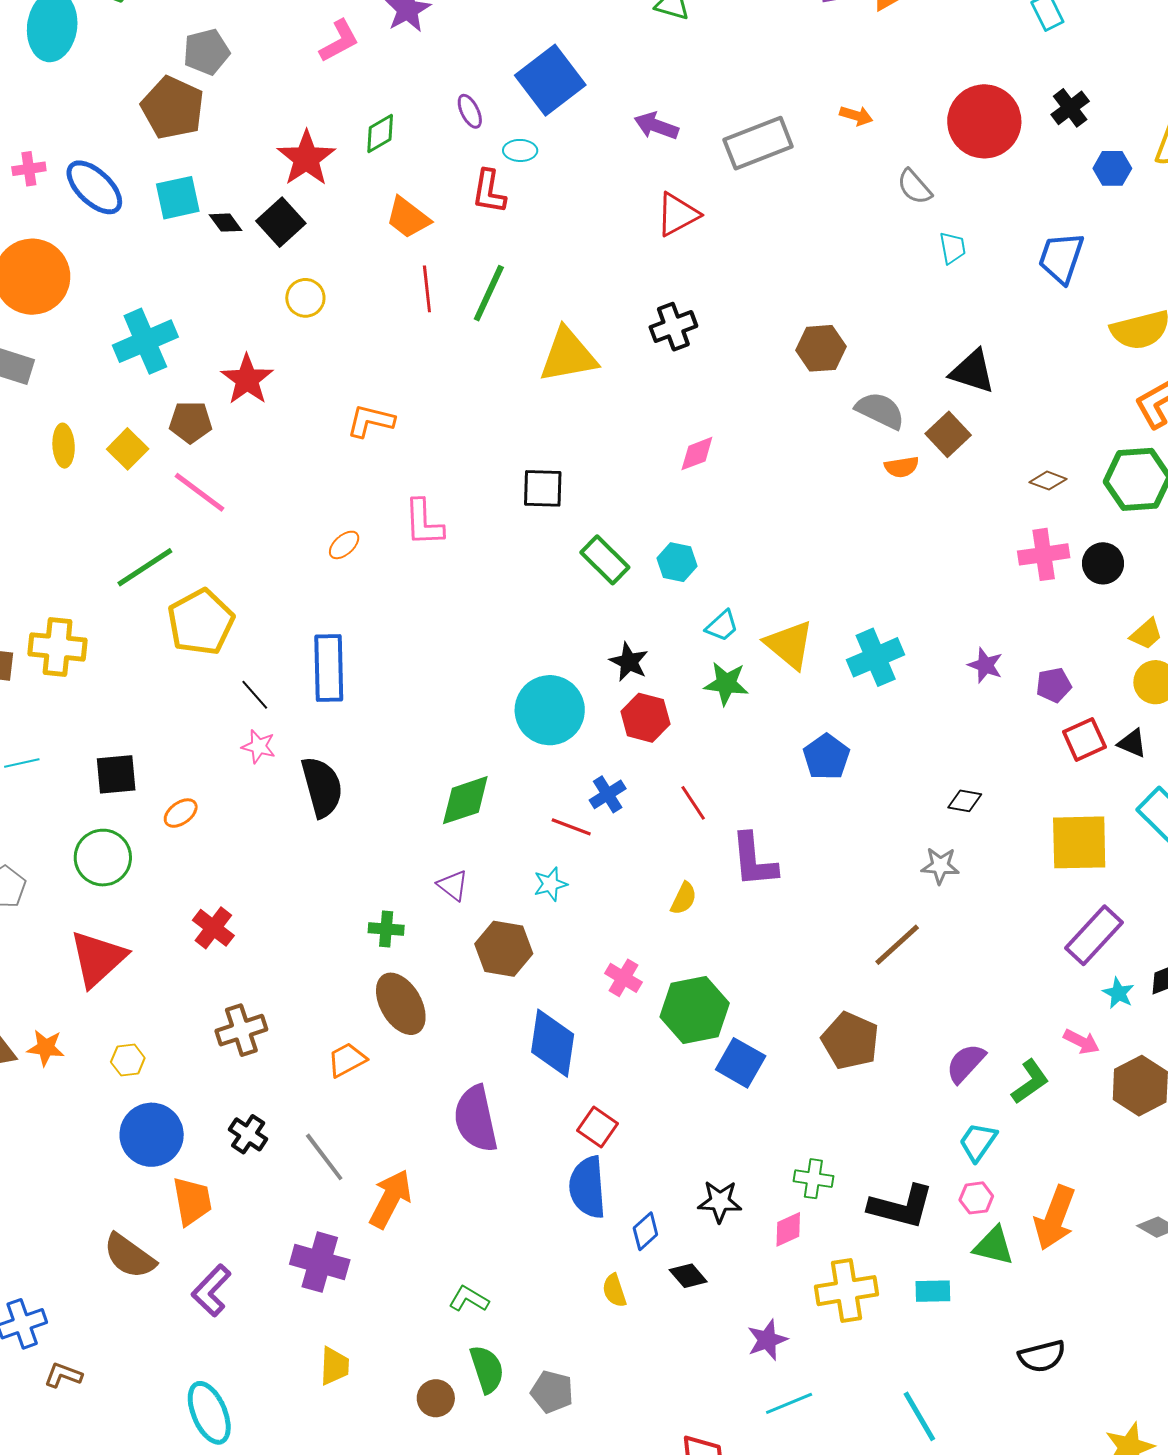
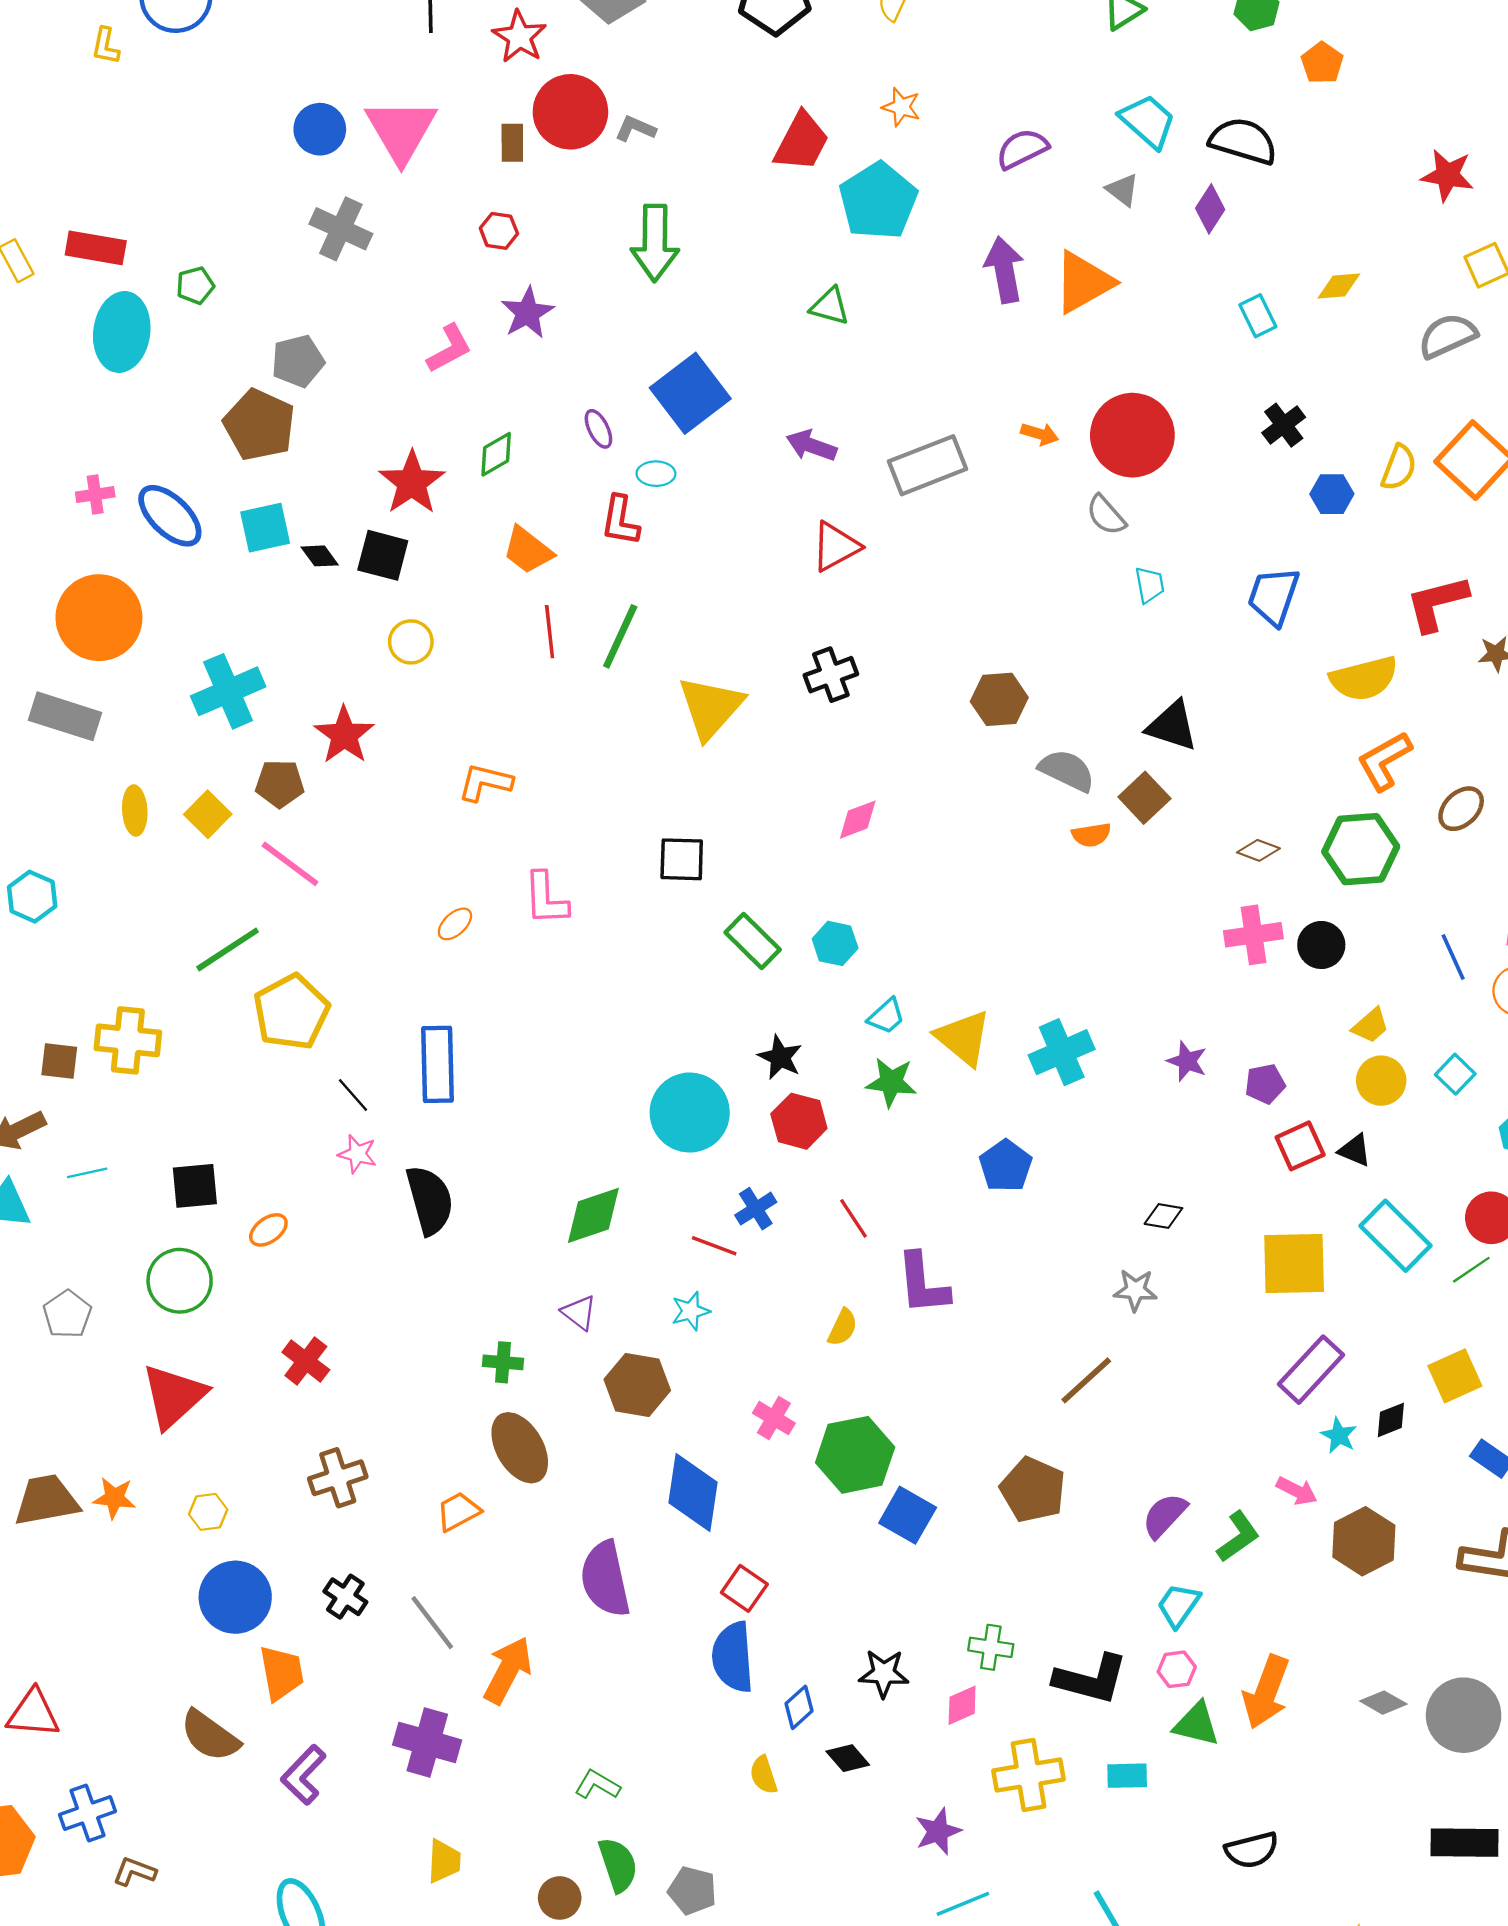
red circle: (984, 121) -> (1132, 435), moved
black square: (281, 222) -> (383, 555), turned -33
yellow triangle: (568, 355) -> (711, 707), turned -38

